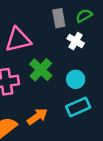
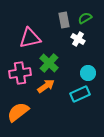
cyan circle: (76, 79) -> (88, 73), moved
orange arrow: (37, 117) -> (46, 86), moved

